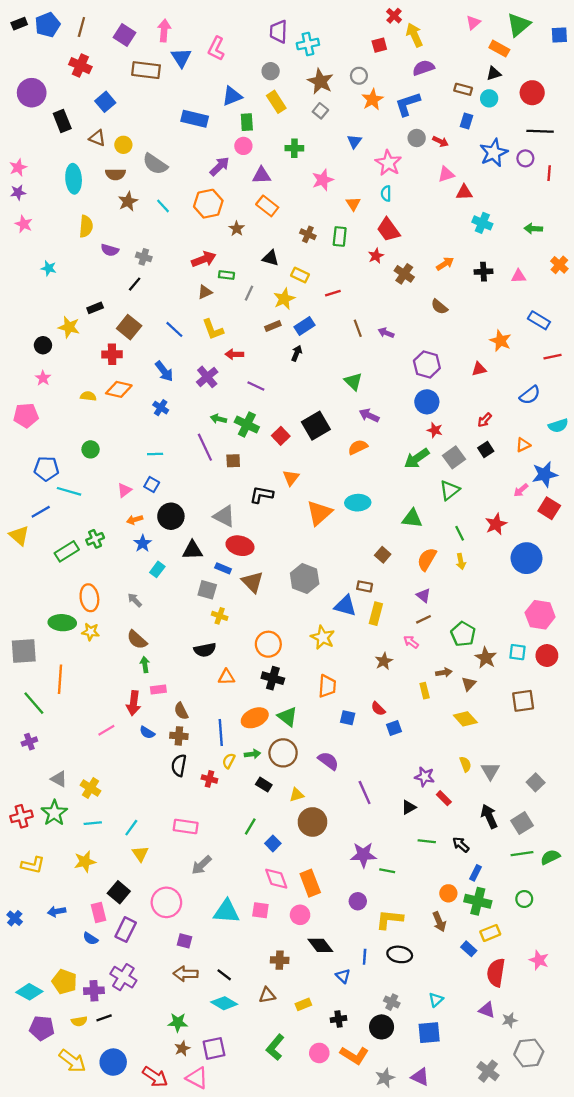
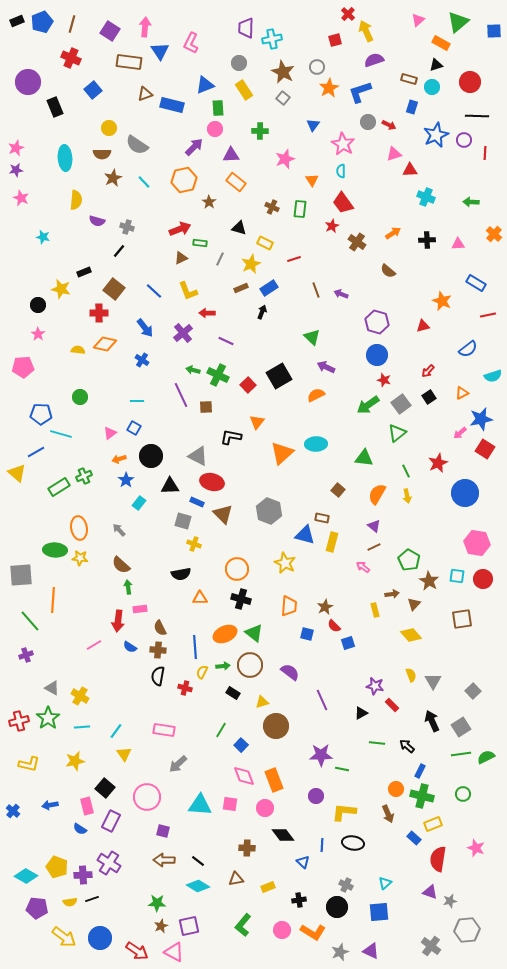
brown triangle: (97, 138) -> (145, 94), moved, turned -42
brown star: (384, 661) -> (325, 607), moved

